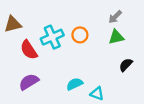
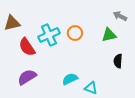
gray arrow: (115, 17) -> (120, 16), moved, turned 72
black semicircle: (126, 65) -> (118, 61), turned -40

